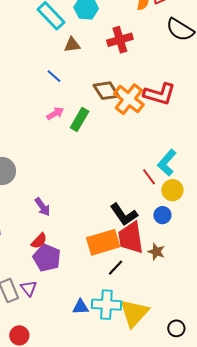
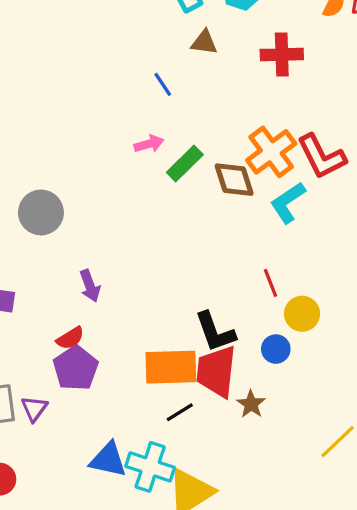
brown diamond: (106, 91) -> (234, 180), moved
red L-shape: (159, 94) -> (322, 157), turned 32
cyan L-shape: (167, 163) -> (288, 203), moved
blue triangle: (80, 307) -> (108, 460), size x1.4

